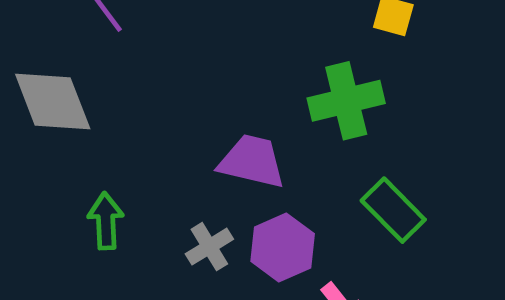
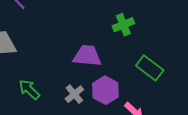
green cross: (346, 101) -> (123, 25), size x0.7
green arrow: (106, 221) -> (29, 89), turned -35

